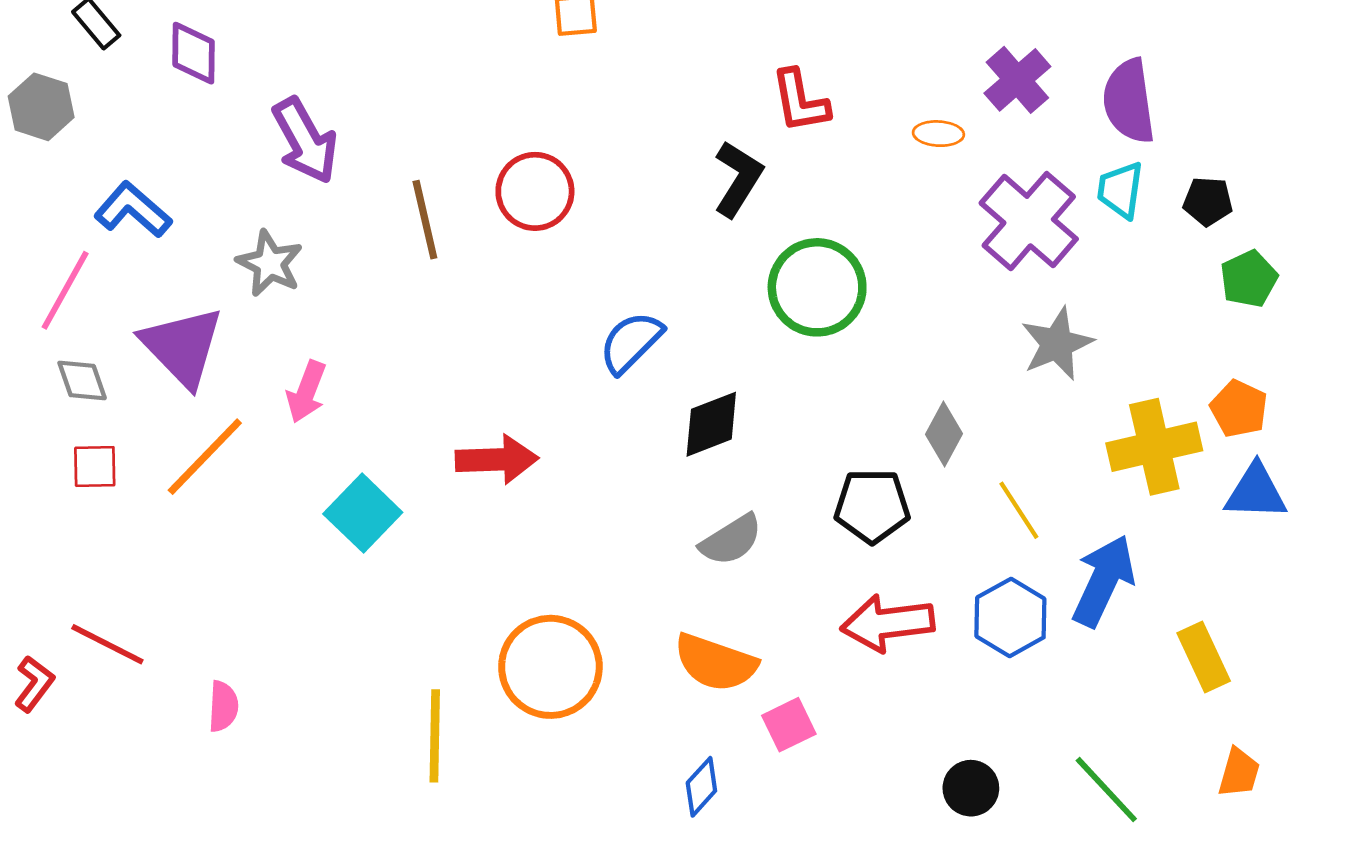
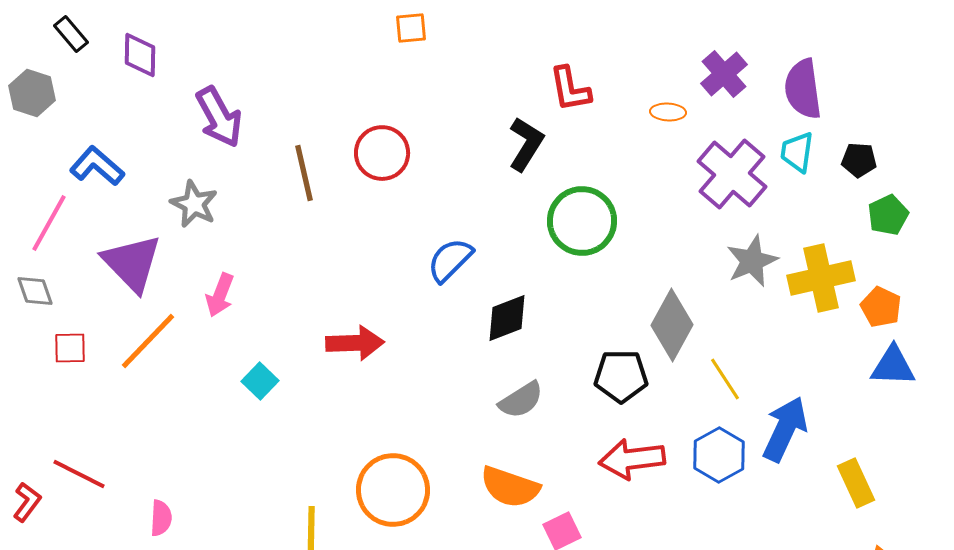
gray diamond: (82, 380) -> (35, 291), moved
gray diamond: (944, 434) -> (672, 325), size x1.6
yellow cross: (1154, 447) -> (821, 278), moved
cyan square: (363, 513) -> (260, 381), size x0.7

